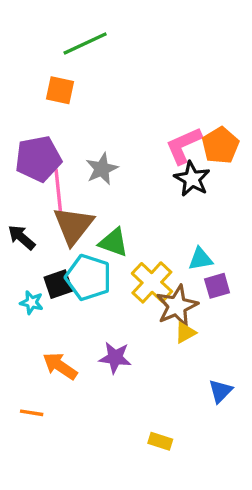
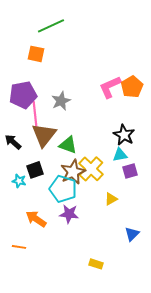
black star: (192, 179) -> (124, 135), moved
cyan pentagon: (88, 277) -> (63, 189), moved
brown star: (177, 306) -> (73, 172), moved

